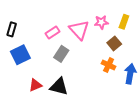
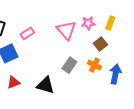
pink rectangle: (53, 33) -> (27, 33), moved
gray rectangle: (61, 54) -> (69, 65), moved
red triangle: (35, 85) -> (13, 82), moved

